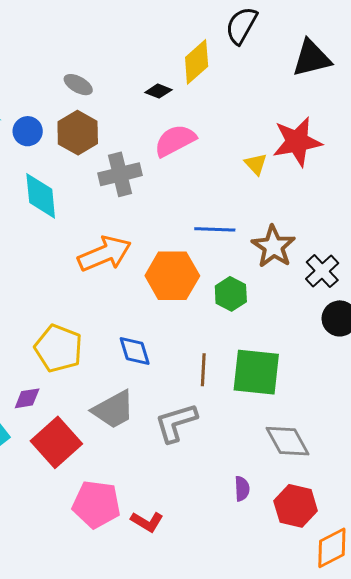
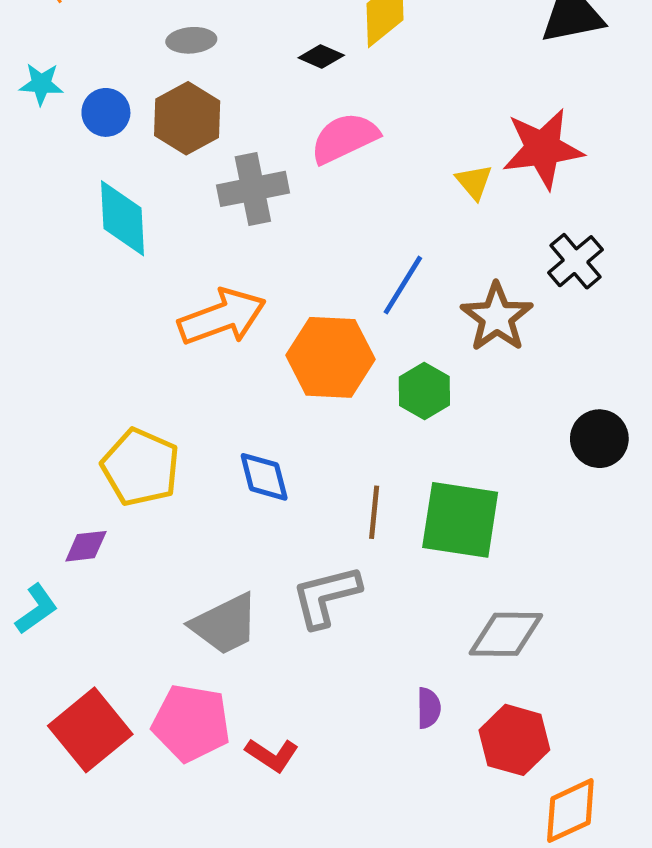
gray ellipse: (78, 85) -> (191, 40), turned -36
blue line: (215, 229) -> (403, 285), turned -63
black cross: (322, 271) -> (575, 261), moved
gray trapezoid: (113, 410) -> (225, 624), moved
gray diamond: (288, 441) -> (506, 634), turned -63
red square: (56, 442) -> (90, 730), moved

